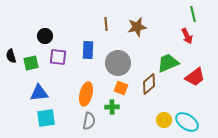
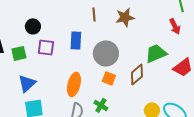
blue triangle: (39, 93) -> (27, 83), turned -36
green cross: (112, 107) -> (101, 105), moved, turned 32

